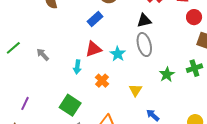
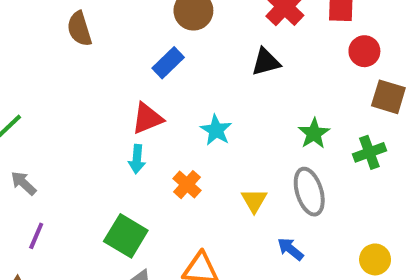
gray ellipse: (144, 45) -> (309, 192), moved
red triangle: (93, 49) -> (147, 118), moved
gray arrow: (43, 55) -> (24, 183), moved
green star: (167, 74) -> (314, 133), moved

